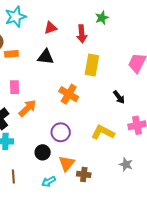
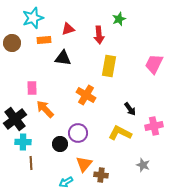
orange rectangle: (11, 54) -> (44, 40), moved
black arrow: (119, 97) -> (130, 109), moved
orange arrow: (28, 108) -> (45, 109), turned -90
black circle: (43, 152) -> (60, 144), moved
brown line: (13, 176) -> (31, 163), moved

